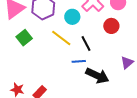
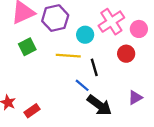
yellow line: (61, 38) -> (68, 56), turned -45
blue line: (79, 61) -> (82, 85), turned 32

